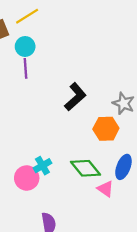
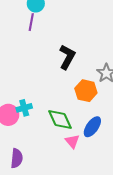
black L-shape: (75, 97) -> (67, 57), turned -35

